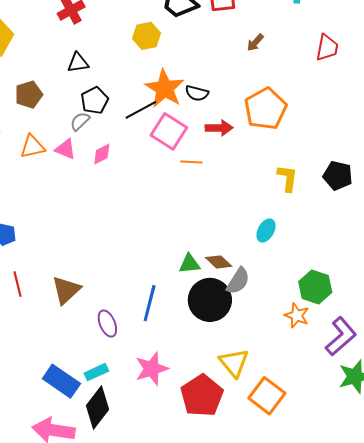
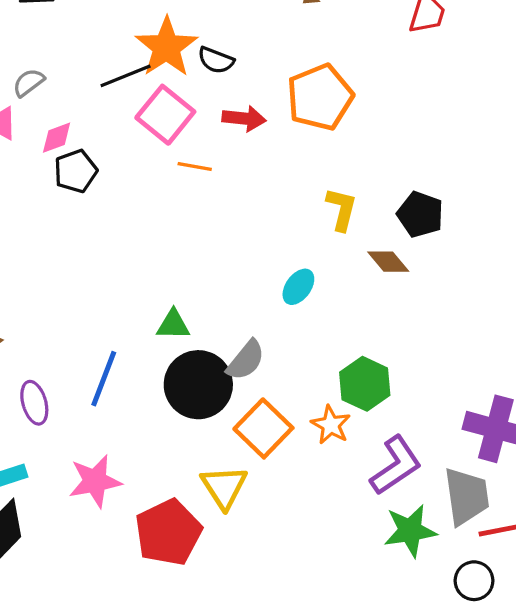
black pentagon: (95, 100) -> (76, 171), moved
brown diamond: (219, 262) -> (388, 262), moved
orange square: (267, 396) -> (263, 428), moved

